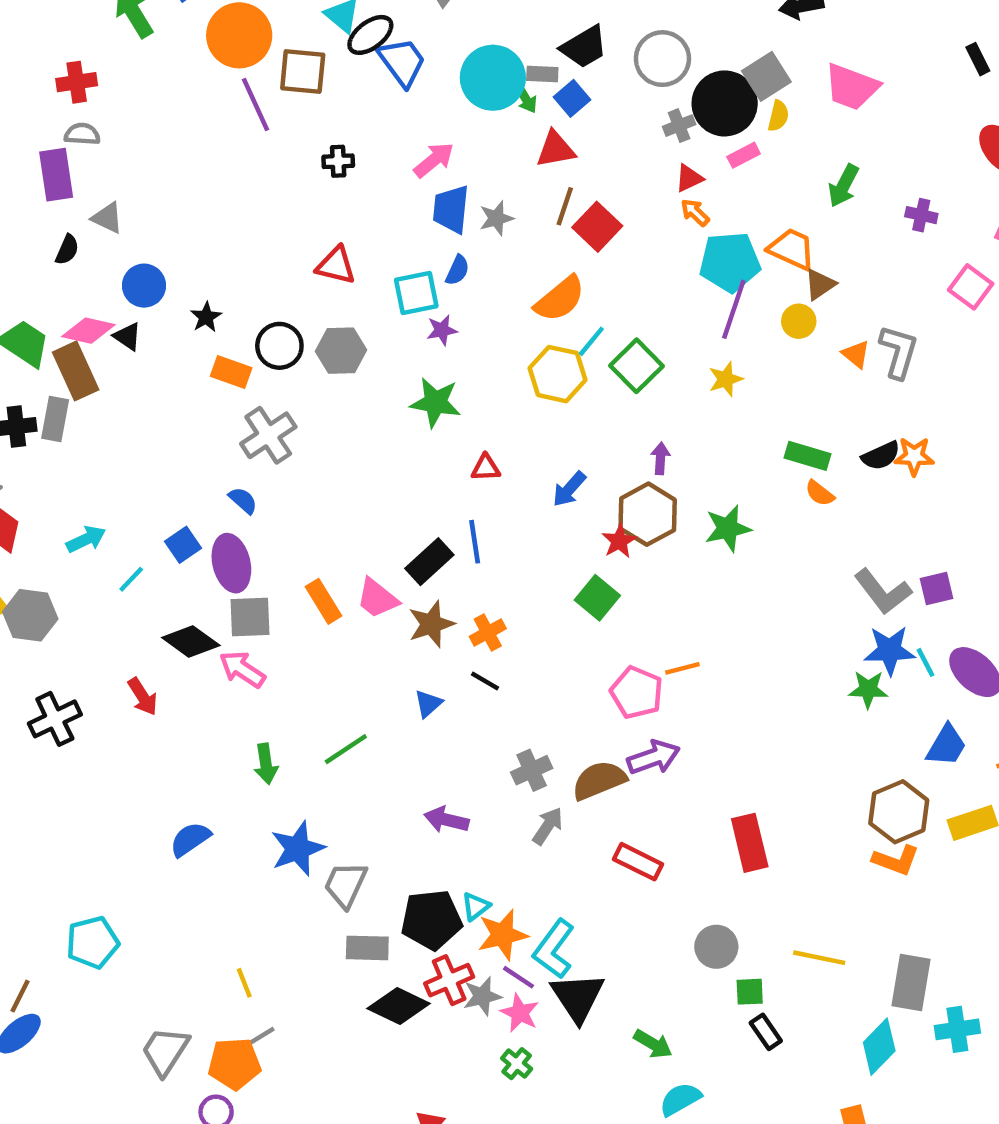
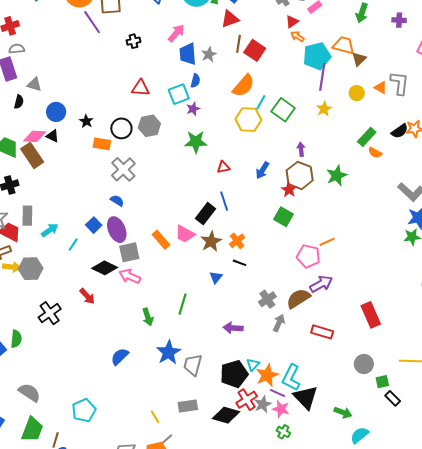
yellow circle: (799, 321) -> (357, 93), moved
gray rectangle: (55, 419) -> (27, 216), moved
green rectangle: (807, 456) -> (367, 137), turned -54
green line: (346, 749) -> (182, 304), turned -30
gray rectangle: (367, 948) -> (188, 406), moved

